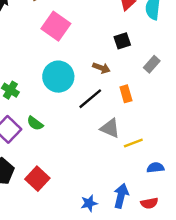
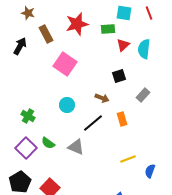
cyan circle: (58, 77) -> (67, 105), size x0.6
gray triangle: (110, 128) -> (76, 147), moved
blue semicircle: (155, 168) -> (150, 171), moved, turned -64

